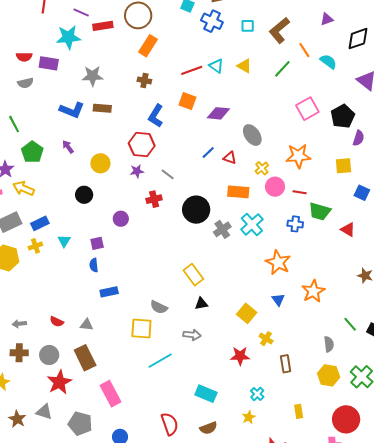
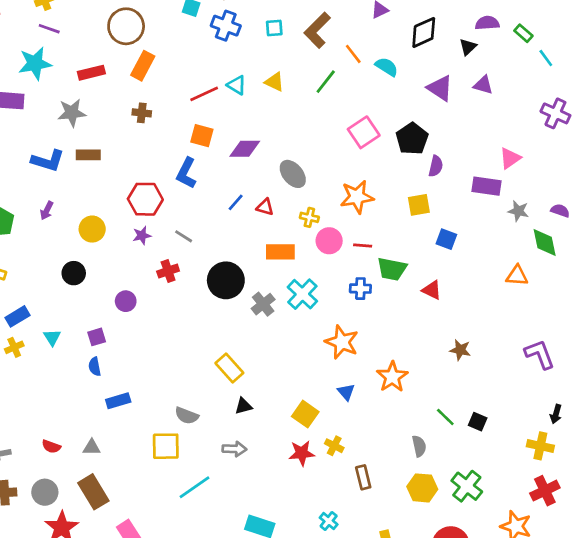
red rectangle: (103, 26) -> (91, 73), moved
blue L-shape: (156, 116) -> (186, 173), moved
purple arrow: (68, 147) -> (47, 211), turned -112
yellow cross: (262, 168) -> (309, 217), turned -32
red star: (240, 356) -> (302, 453), moved

